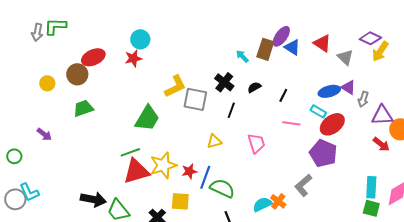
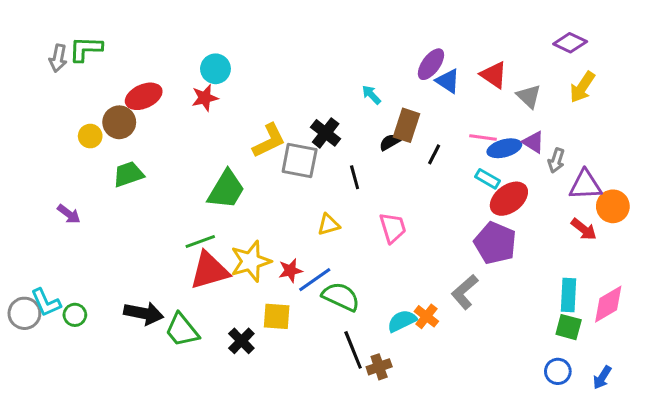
purple diamond: (370, 38) -> (570, 43), moved
brown rectangle: (265, 49) -> (407, 125), moved
black cross: (224, 82) -> (326, 133), moved
yellow circle: (47, 83) -> (90, 136), moved
black line: (231, 110) -> (355, 177), turned -35
pink line: (291, 123) -> (483, 138), moved
green circle: (14, 156) -> (75, 315), moved
blue line: (205, 177) -> (315, 280), turned 35

